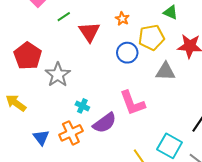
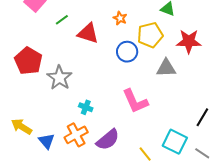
red triangle: (89, 32) -> (88, 33), turned -35
yellow arrow: (16, 103) -> (21, 127), moved
purple semicircle: (105, 123) -> (108, 140), moved

